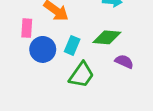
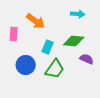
blue circle: (43, 49) -> (26, 65), moved

